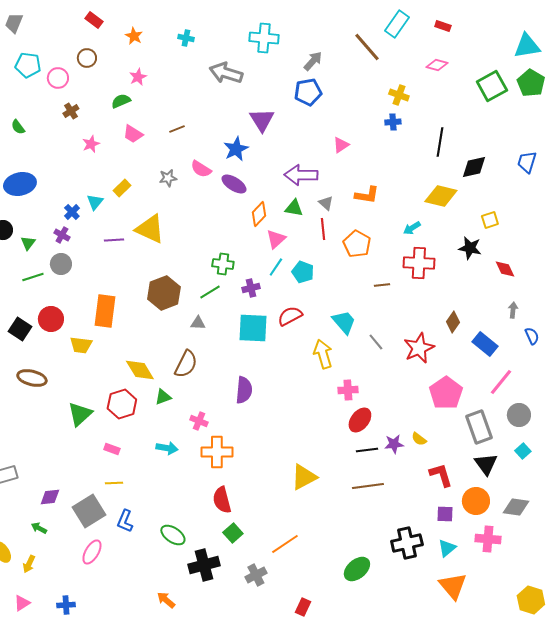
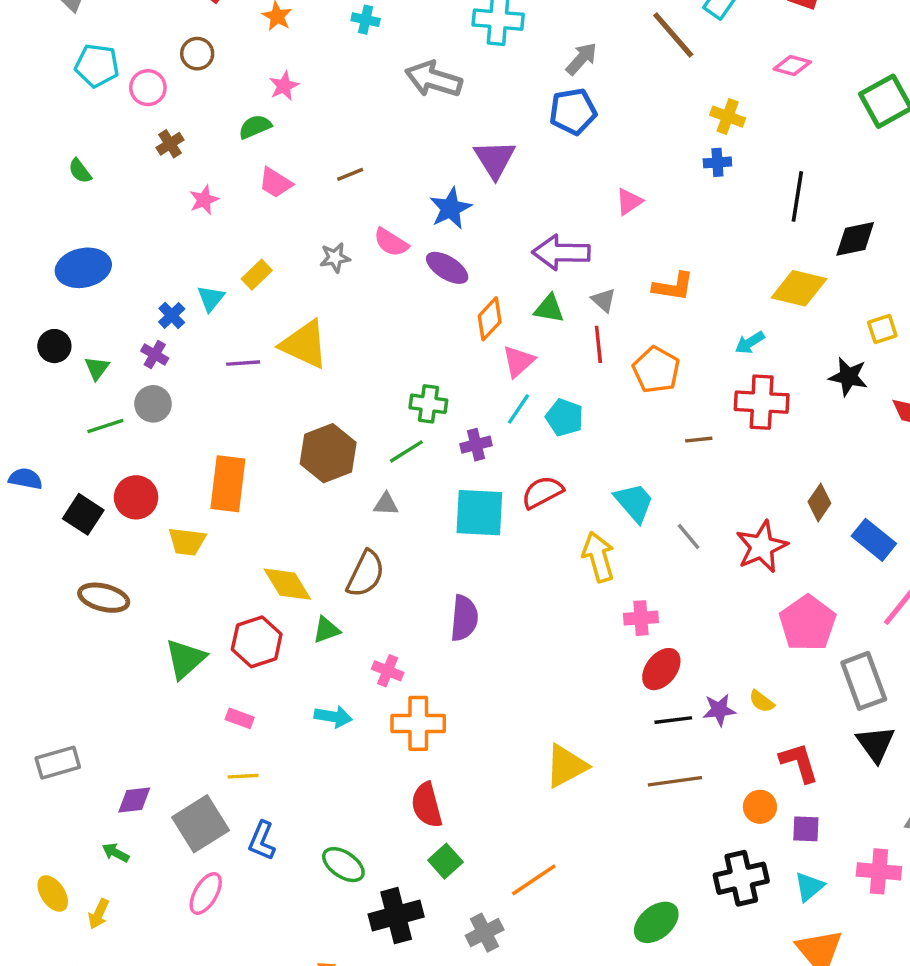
orange circle: (476, 501) -> (760, 807), moved, size x0.7

